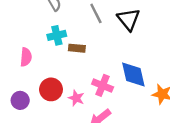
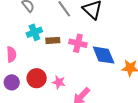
pink cross: (103, 85) -> (78, 43), moved
purple circle: (20, 100) -> (12, 82), moved

